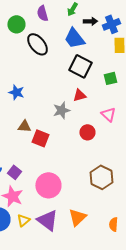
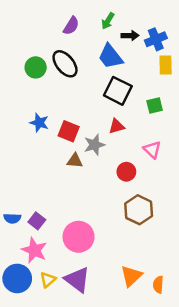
purple semicircle: (42, 13) -> (71, 26), turned -133
green circle: (16, 24) -> (36, 67), moved
brown triangle: (24, 126) -> (75, 161), moved
red square: (40, 138) -> (69, 131), moved
brown hexagon: (101, 177) -> (139, 210), moved
orange triangle: (77, 217) -> (131, 276), moved

